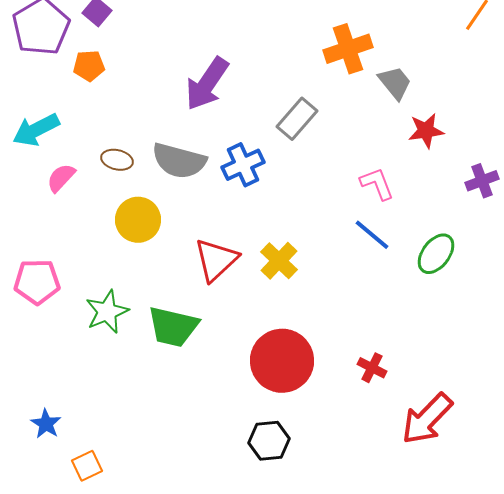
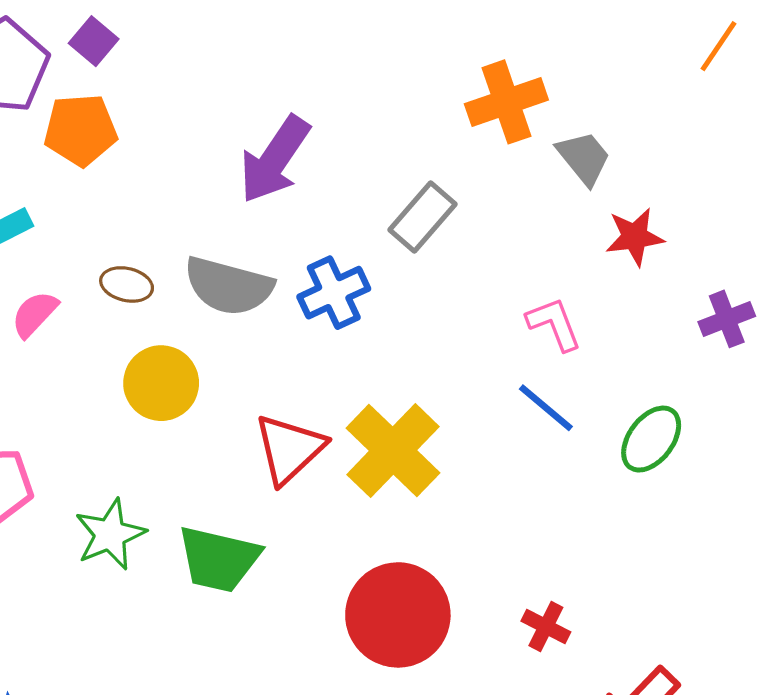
orange pentagon: (89, 66) -> (81, 130), size x1.4
yellow cross: (279, 261) -> (393, 451), size x1.5

